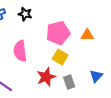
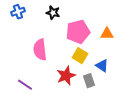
black star: (25, 14) -> (53, 13), moved
blue triangle: (96, 76) -> (102, 66), moved, turned -40

